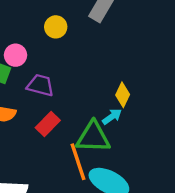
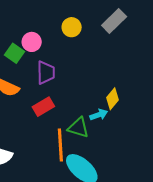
purple trapezoid: (40, 85) -> (46, 73), turned 60
green triangle: (93, 137) -> (78, 128), size x0.7

